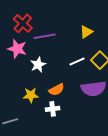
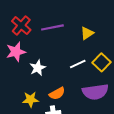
purple line: (45, 36) -> (52, 27), moved
pink star: (17, 49) -> (16, 52), turned -30

